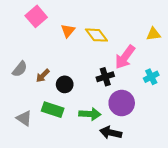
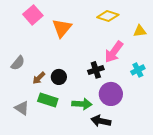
orange triangle: (68, 31) -> (62, 28), size x1.5
yellow diamond: (96, 35) -> (108, 16), moved, turned -35
brown arrow: (43, 76) -> (39, 78), moved

